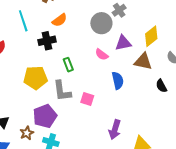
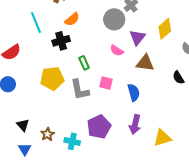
purple triangle: (123, 43) -> (137, 38), turned -36
brown triangle: (143, 62) -> (145, 63), moved
blue semicircle: (118, 81) -> (134, 92), moved
pink square: (87, 99) -> (106, 83), moved
purple pentagon: (45, 116) -> (99, 127), moved

